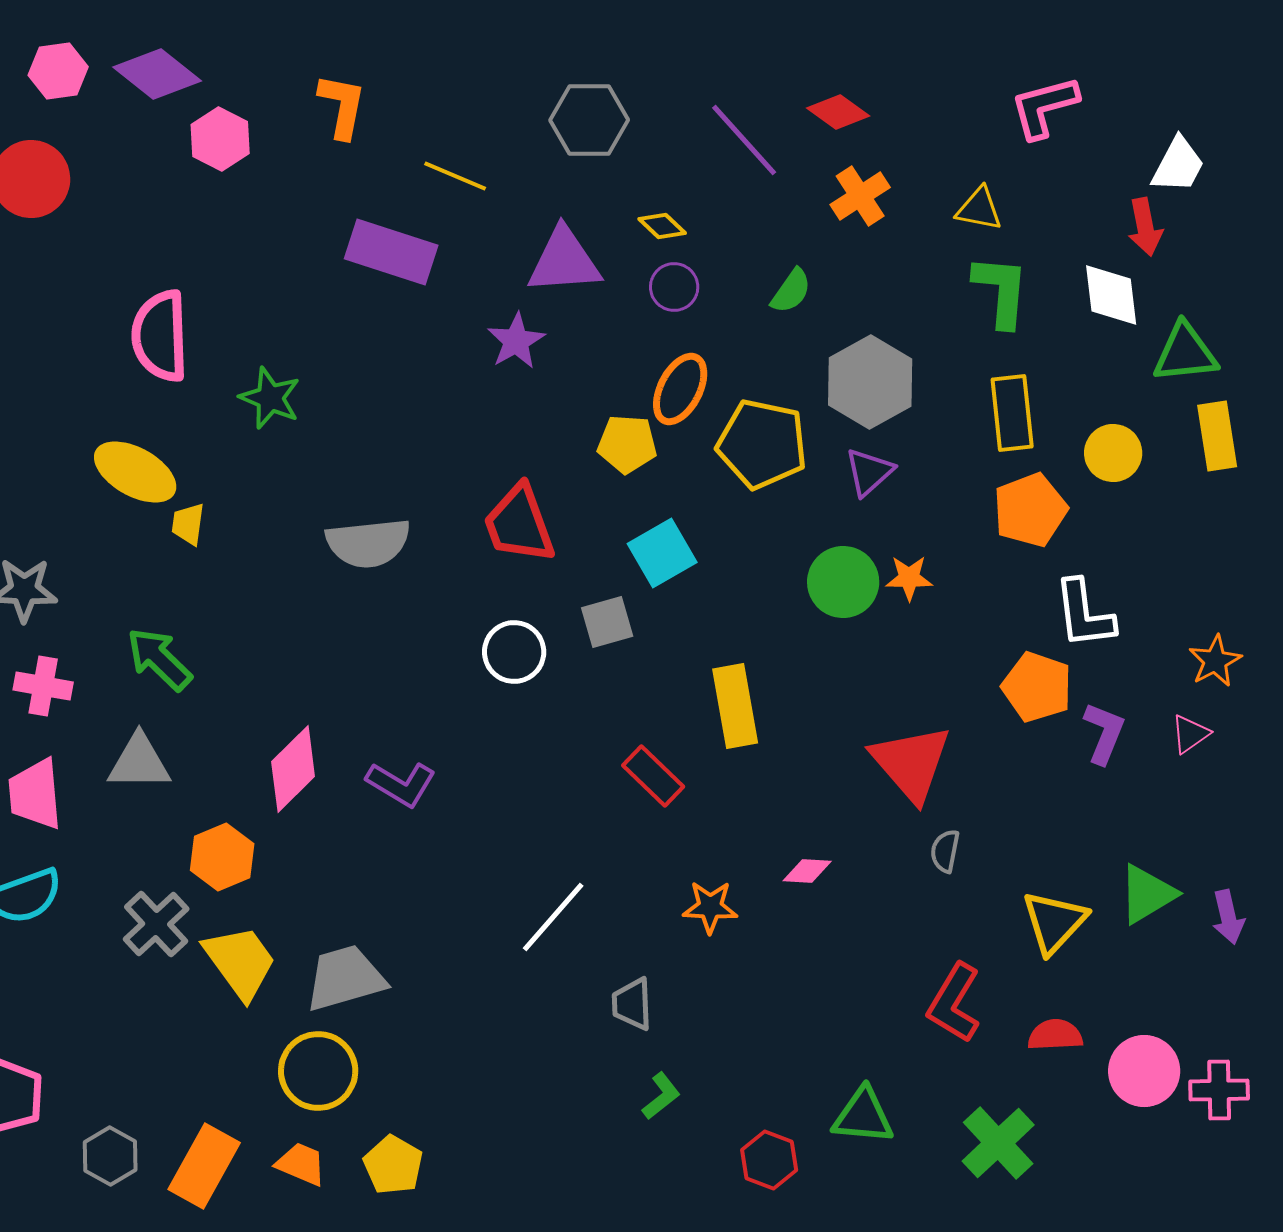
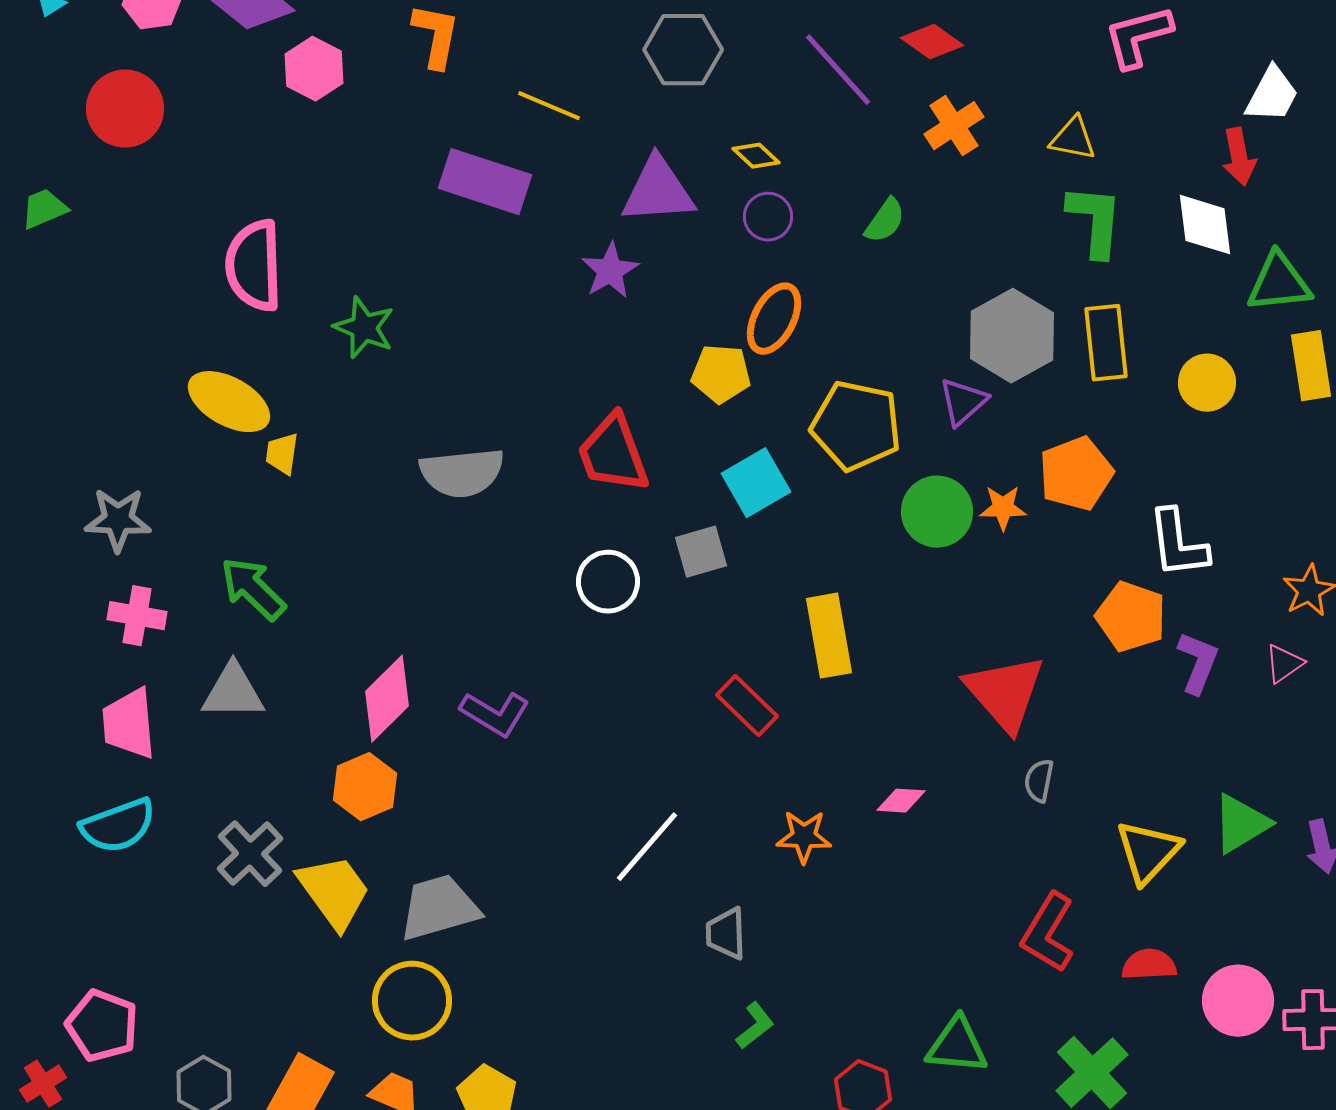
gray hexagon: (870, 382) -> (1012, 336), moved
yellow pentagon: (762, 444) -> (856, 426), moved
orange pentagon: (1030, 510) -> (1076, 474), moved
orange hexagon: (222, 857) -> (365, 787), moved

